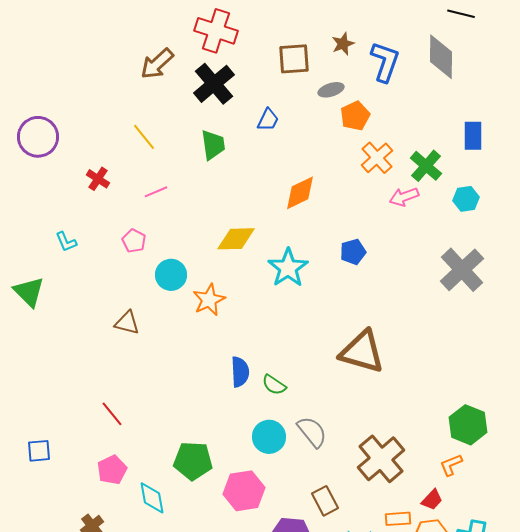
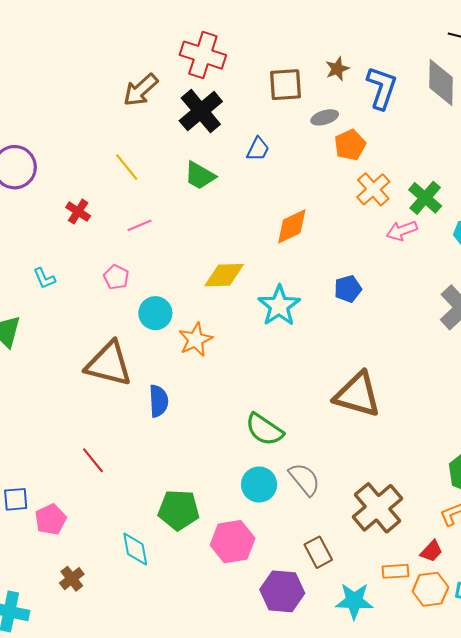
green trapezoid: (213, 145) -> (200, 176), turned 128
brown triangle: (127, 323) -> (109, 364), size x1.8
blue semicircle: (240, 372) -> (159, 401), moved
green semicircle: (274, 385) -> (264, 430), size x1.5
pink pentagon: (112, 470) -> (51, 519), moved

